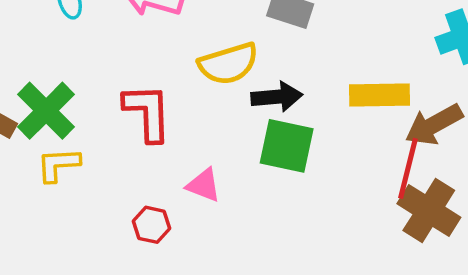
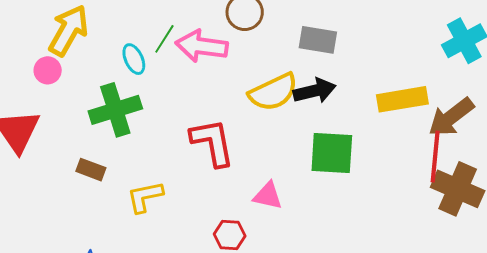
black arrow: (277, 97) -> (315, 91), moved
green cross: (46, 111) -> (115, 110), moved, turned 36

